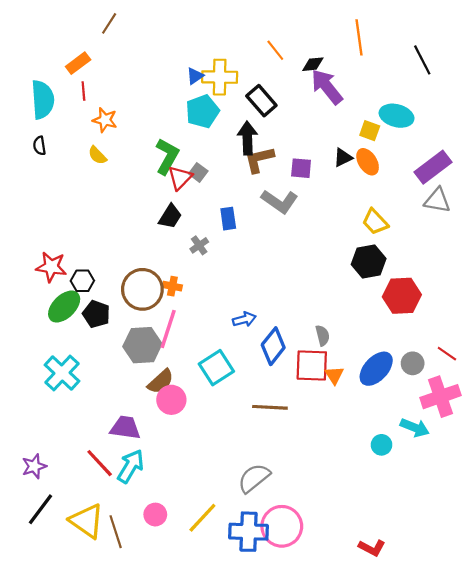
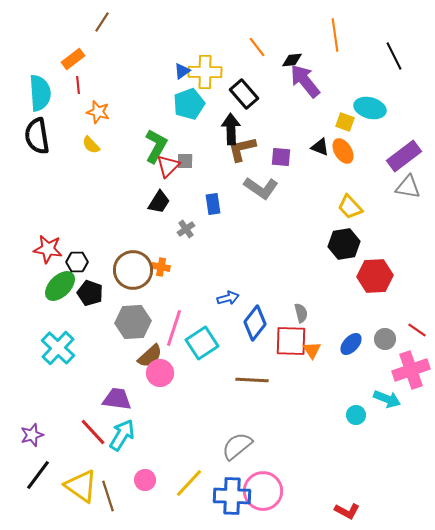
black semicircle: (39, 146) -> (37, 136), size x2.0
black triangle: (343, 157) -> (320, 147), turned 48
gray square: (198, 172) -> (185, 161), turned -36
pink line: (168, 329) -> (174, 328), moved
blue ellipse: (376, 369) -> (351, 344), size x0.7

